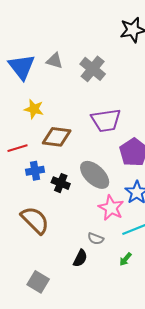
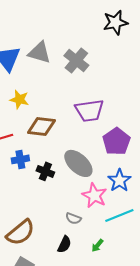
gray triangle: (55, 61) -> (39, 52), size x1.4
brown semicircle: (35, 220) -> (20, 232), moved, turned 96
gray semicircle: (96, 239) -> (73, 218), moved
green arrow: (125, 259) -> (97, 245), moved

